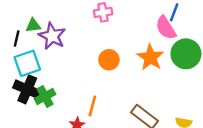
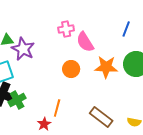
pink semicircle: (166, 28) -> (85, 42), moved
orange star: (150, 57) -> (106, 67), turned -30

